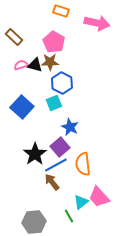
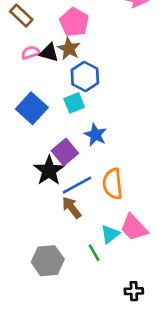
brown star: (50, 62) -> (69, 49), turned 30
purple square: (60, 147) -> (65, 152), moved

